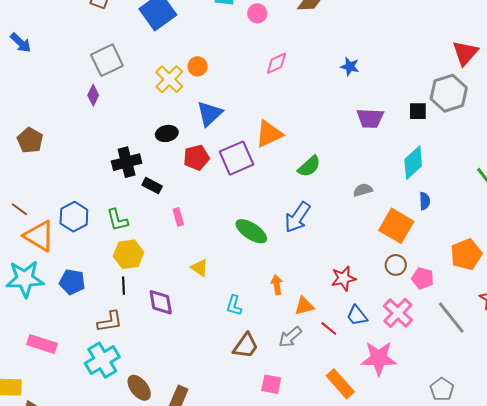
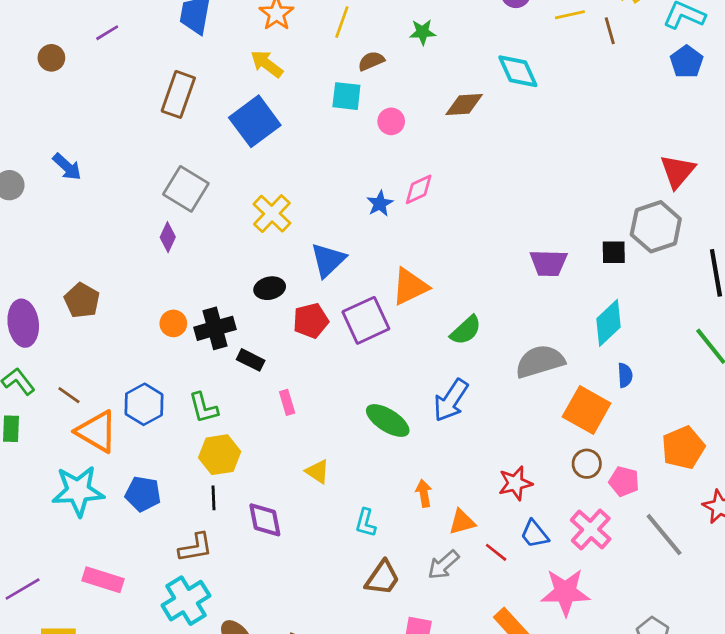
gray square: (107, 60) -> (186, 189), turned -32
orange circle: (198, 66) -> (173, 323), moved
blue star: (350, 67) -> (380, 204), moved, turned 30
gray semicircle: (363, 190) -> (540, 361), size x1.8

